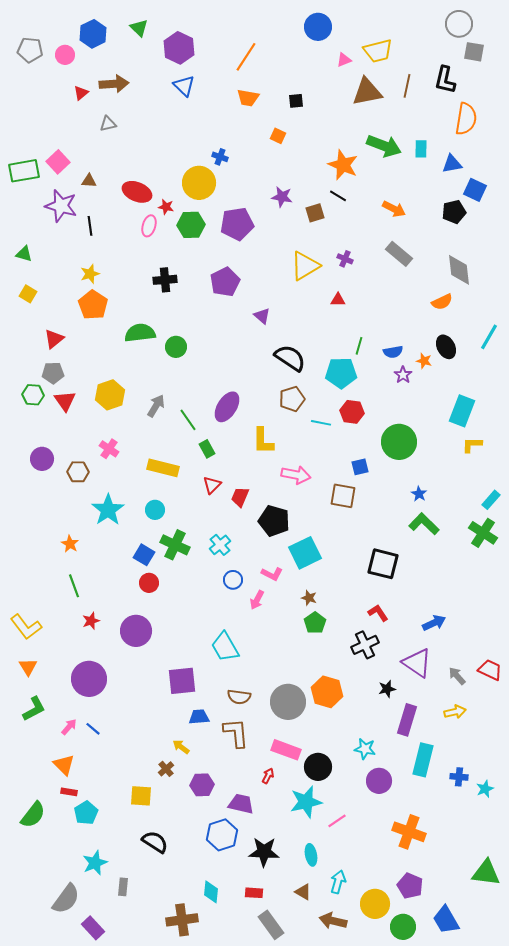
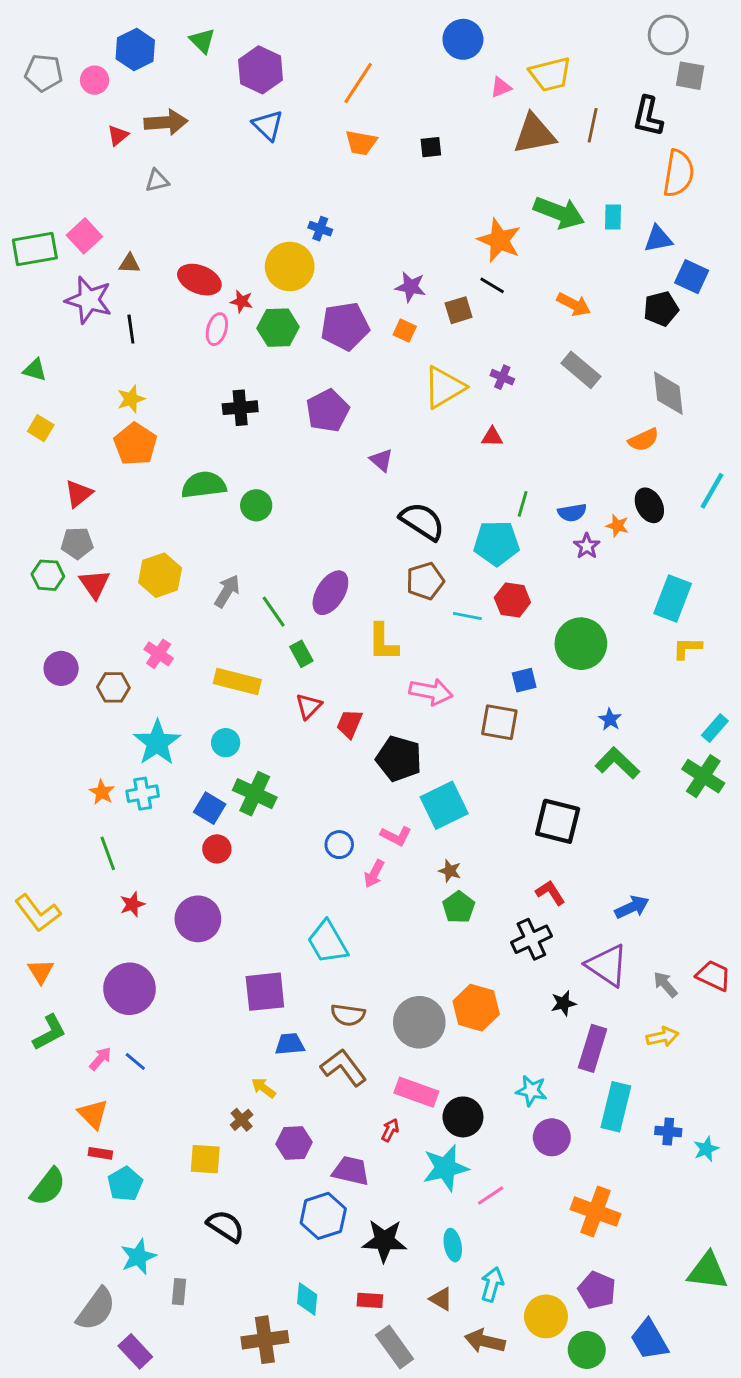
orange square: (278, 136) -> (405, 331), moved
cyan cross: (220, 545) -> (143, 794), moved, turned 30
brown L-shape: (236, 733) -> (344, 1067), turned -32

